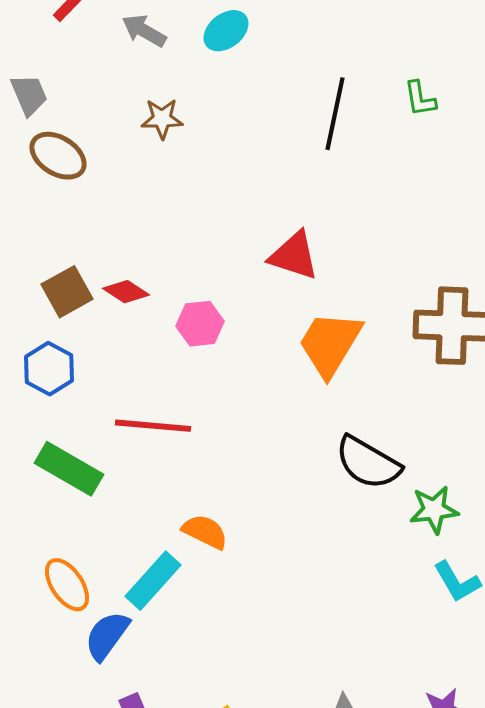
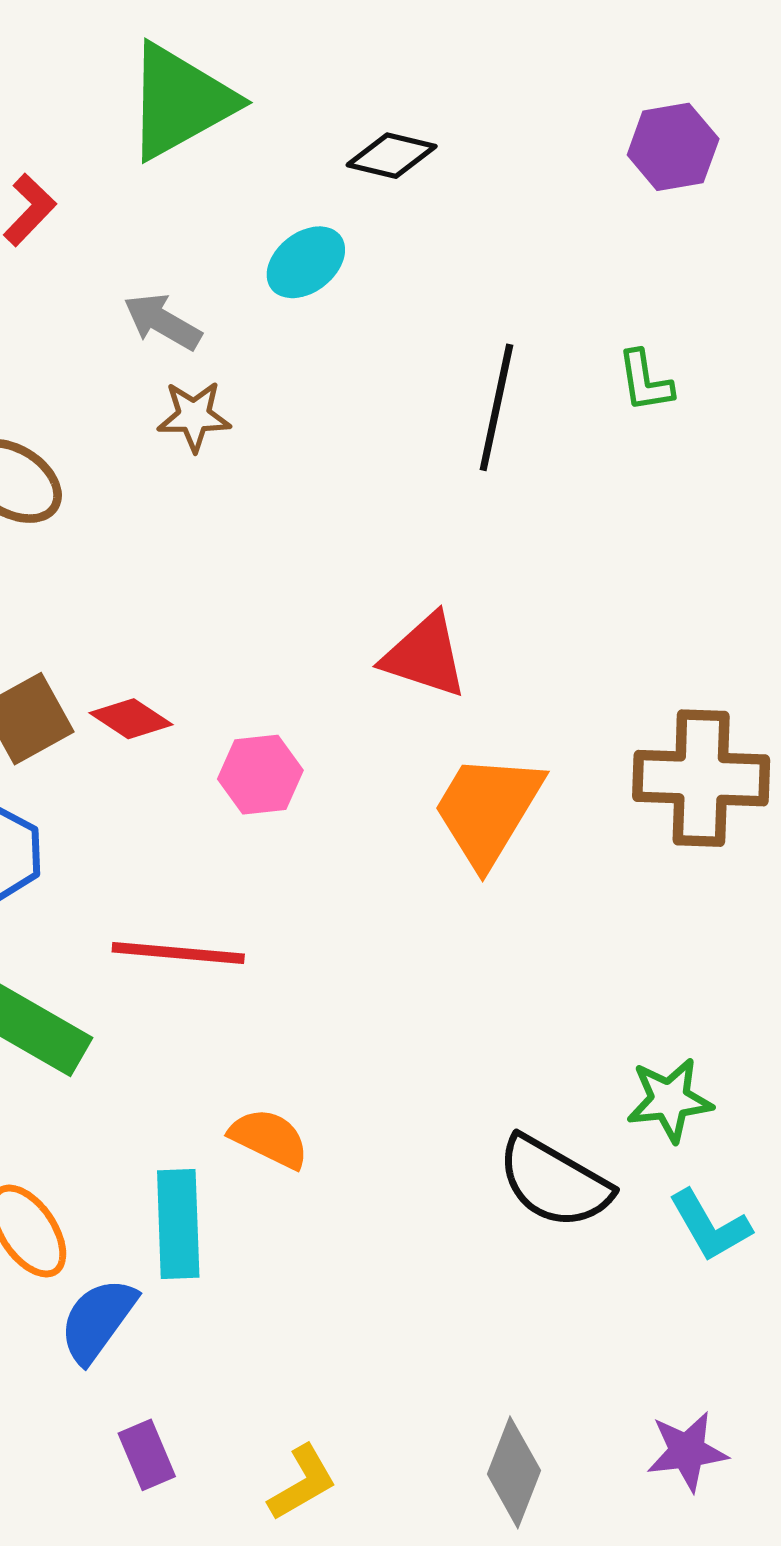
gray arrow: (144, 31) -> (162, 322), moved
black semicircle: (368, 463) -> (554, 1182), moved
cyan rectangle: (153, 581) -> (178, 1224), turned -44

